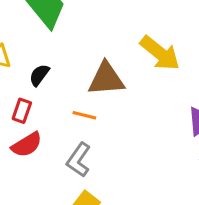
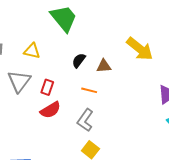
black semicircle: (39, 75) -> (79, 61), moved
brown triangle: (106, 79) -> (104, 66), size x0.6

